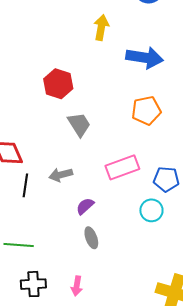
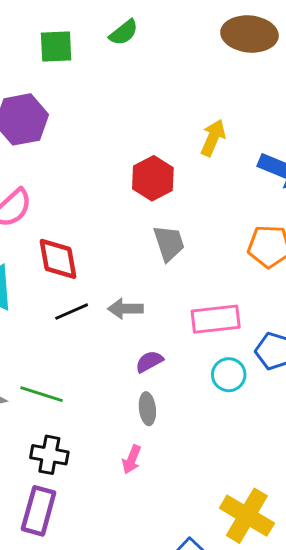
yellow arrow: (101, 28) -> (213, 138), moved
black line: (25, 185) -> (72, 312), turned 45
cyan circle: (151, 210) -> (229, 375), moved
pink arrow: (77, 286) -> (132, 459), moved

